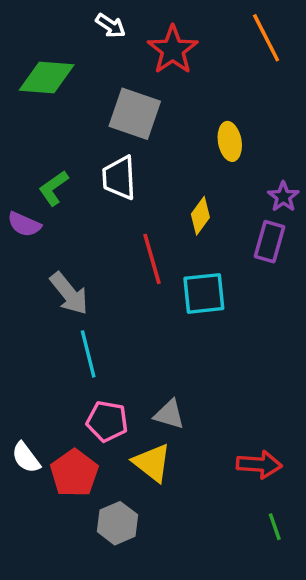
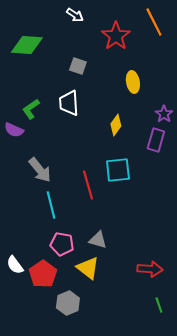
white arrow: (111, 26) -> (75, 15), moved
red star: (173, 50) -> (116, 36), moved
gray square: (135, 114) -> (78, 66), size x0.6
red line: (152, 259) -> (88, 185), moved

